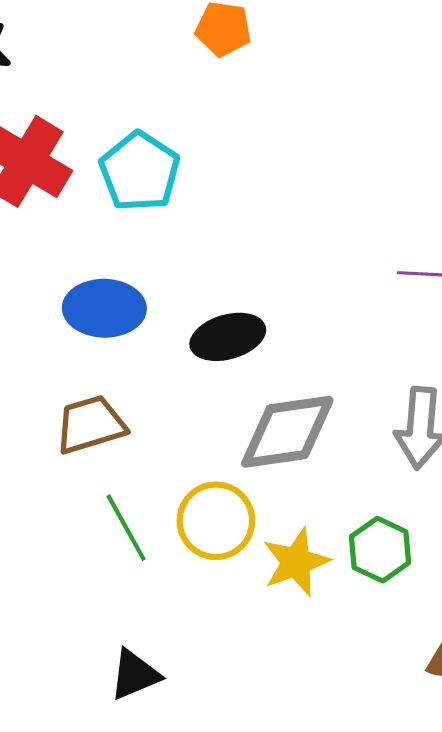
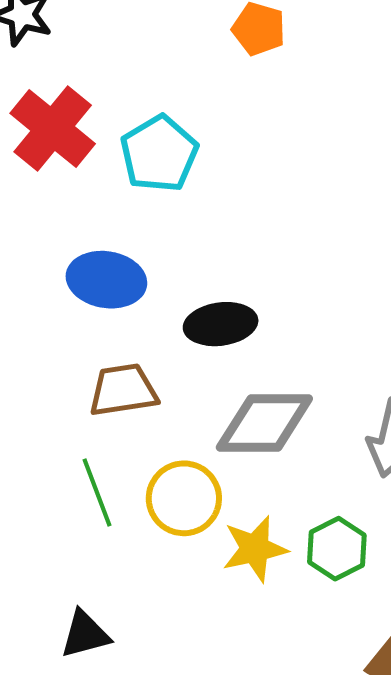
brown trapezoid: (90, 425) -> (123, 390), moved

